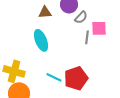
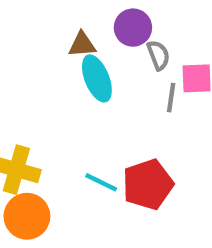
gray semicircle: (81, 17) -> (158, 55), turned -64
cyan ellipse: (41, 40) -> (97, 78), moved

